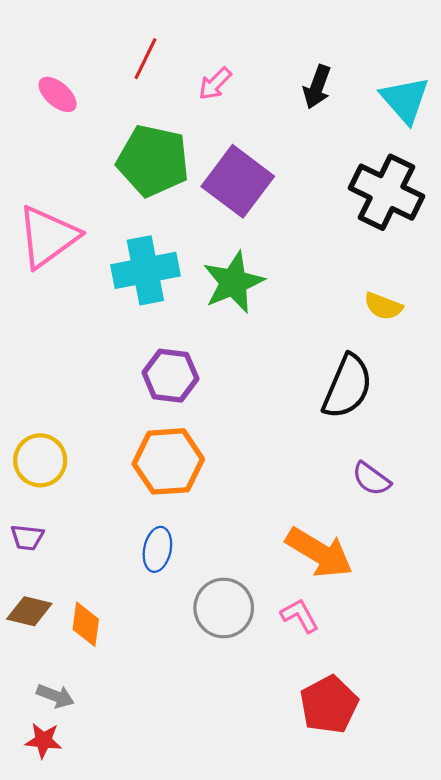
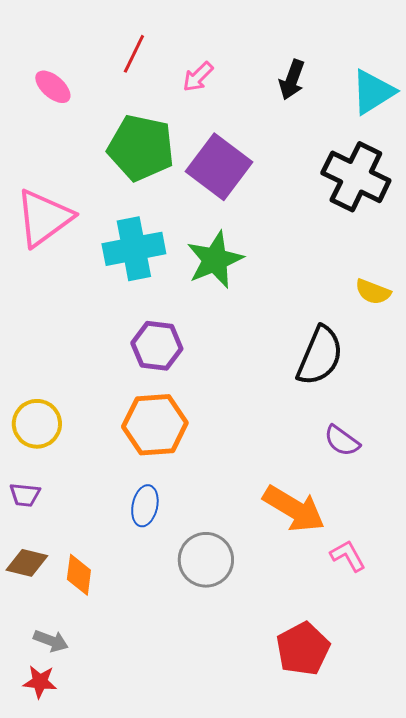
cyan triangle: (405, 100) -> (373, 92), turned 39
yellow semicircle: (383, 306) -> (373, 292), moved
pink L-shape: (300, 616) -> (348, 556), moved

